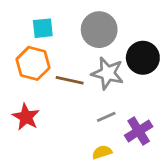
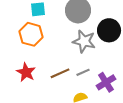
brown line: (70, 80) -> (60, 73), moved, turned -36

